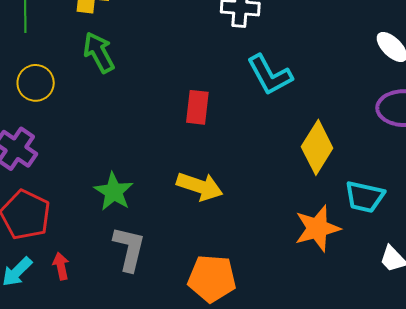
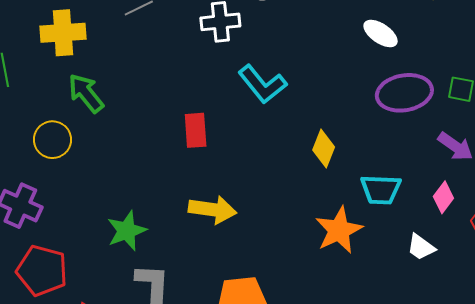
yellow circle: (36, 83) -> (52, 140), moved
yellow diamond: (317, 147) -> (324, 149), size x0.7
green star: (114, 192) -> (127, 231), turned 30

